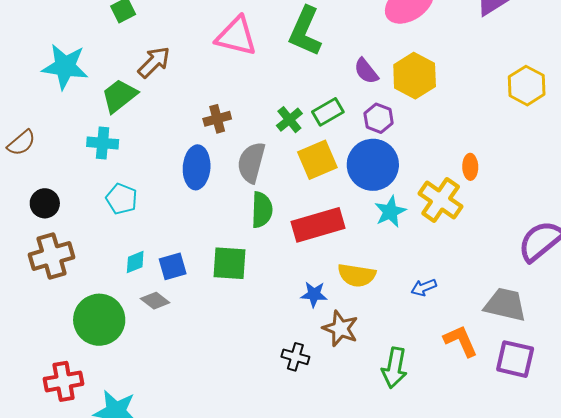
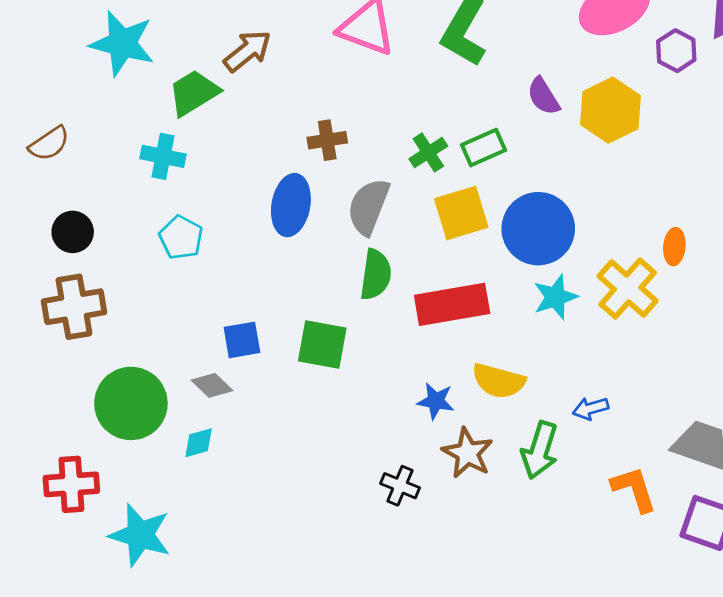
purple hexagon: (379, 118) -> (676, 51), moved
cyan diamond: (135, 262) -> (199, 443), moved
green arrow: (394, 368) -> (540, 450), moved

